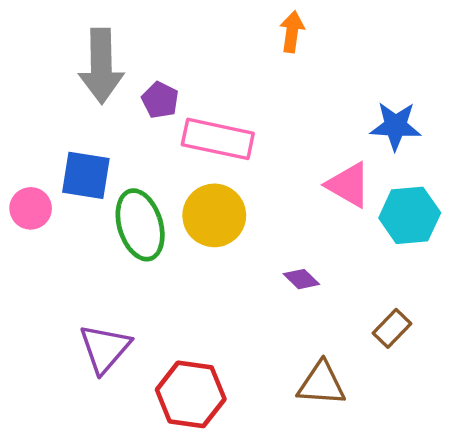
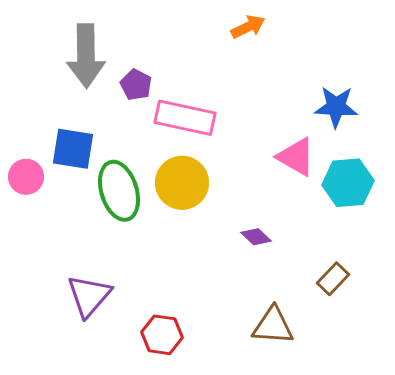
orange arrow: (292, 32) -> (248, 27), turned 56
red hexagon: (191, 394) -> (162, 335), size x0.7

